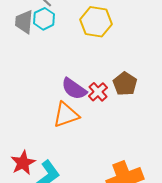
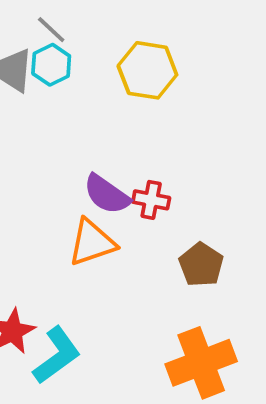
brown pentagon: (125, 84) -> (201, 265), moved
red cross: (98, 92) -> (151, 200), turned -36

